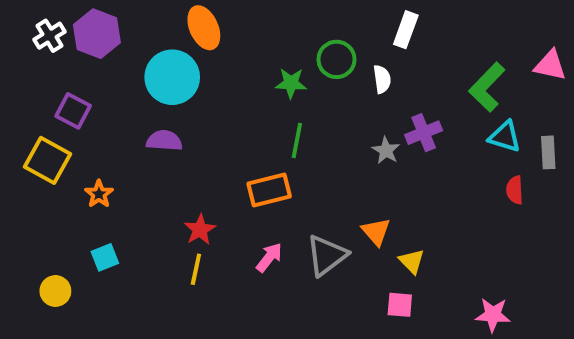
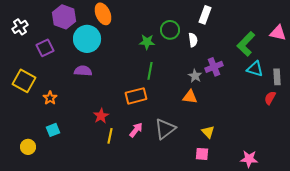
purple hexagon: (97, 34) -> (64, 17), moved
white cross: (49, 36) -> (20, 27), moved
purple square: (73, 111) -> (45, 48), moved, turned 36
red semicircle: (515, 190) -> (270, 98), moved, turned 32
orange triangle: (376, 232) -> (190, 97), moved, turned -42
yellow line: (196, 269) -> (110, 136), moved

